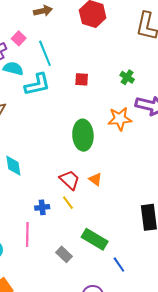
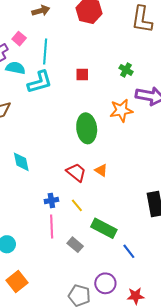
cyan line: (45, 53) -> (45, 51), turned 30
yellow line: (68, 203) -> (77, 205), moved
pink line: (27, 235) -> (52, 227), moved

